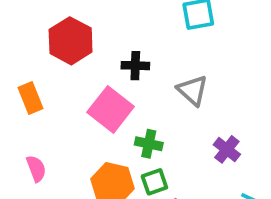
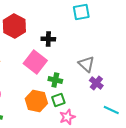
gray triangle: (193, 90) -> (86, 64), moved

